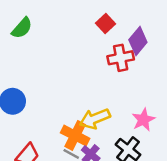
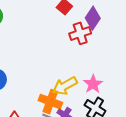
pink star: (143, 120) -> (93, 84), moved

